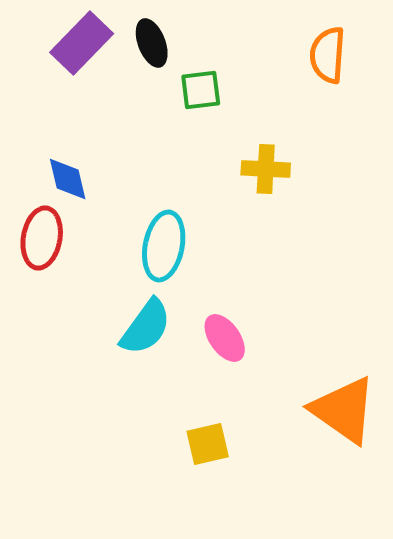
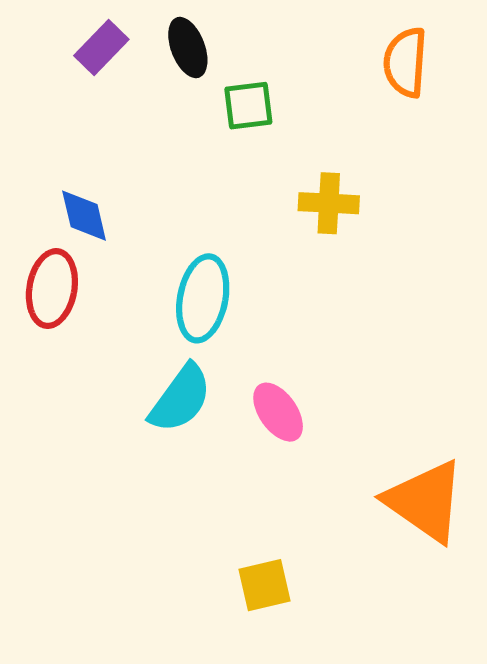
purple rectangle: (82, 43) -> (101, 48), size x0.7
yellow square: (208, 444) -> (264, 585), moved

